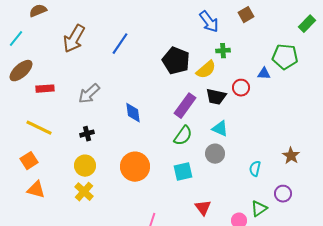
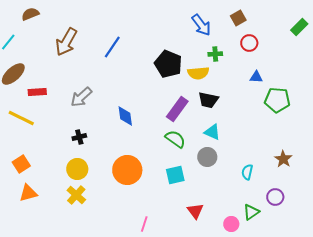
green pentagon: (285, 57) -> (277, 100), moved
yellow semicircle: (206, 70) -> (198, 73), turned 35
red circle: (241, 88) -> (249, 43), moved
yellow line: (39, 128) -> (21, 118), moved
green semicircle: (183, 136) -> (175, 139), turned -90
orange triangle: (36, 190) -> (28, 193), turned -30

